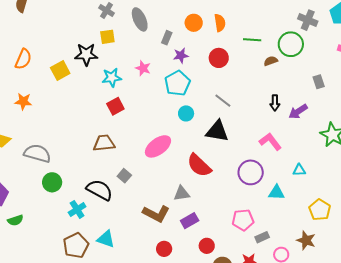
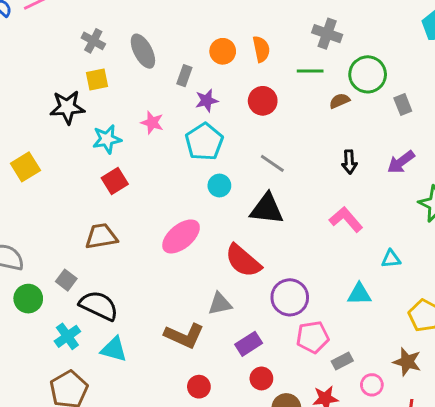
gray cross: (308, 20) -> (327, 34), moved
yellow square: (60, 71) -> (25, 167), moved
gray rectangle: (319, 82) -> (403, 104), moved
purple arrow: (298, 112) -> (401, 162), moved
purple circle: (251, 172) -> (290, 297), moved
gray square: (124, 176) -> (66, 280), moved
purple rectangle: (190, 221) -> (249, 344), moved
cyan triangle: (106, 239) -> (114, 349), moved

